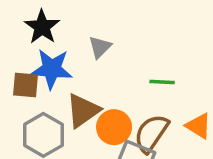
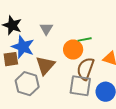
blue star: (52, 69) -> (23, 47), turned 30
orange circle: (114, 127) -> (73, 50), moved

